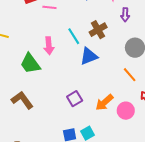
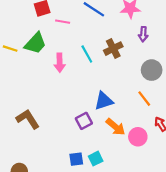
blue triangle: (89, 56) -> (104, 101), moved
green trapezoid: (30, 64) -> (35, 43), moved, turned -105
orange arrow: (104, 102) -> (116, 127), turned -102

